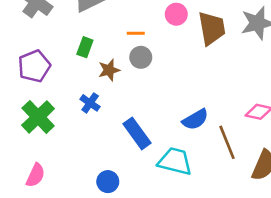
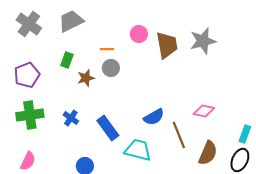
blue cross: (90, 103) -> (71, 118), moved
green cross: (38, 117) -> (30, 115), turned 36

